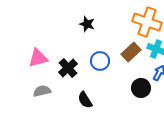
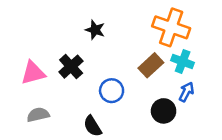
blue circle: (100, 61) -> (112, 91), moved
black cross: (68, 68) -> (71, 67), moved

